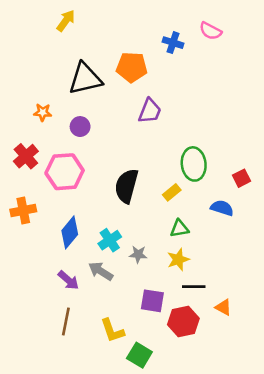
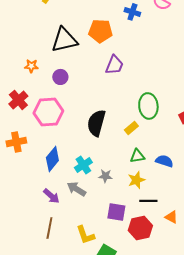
blue semicircle: (222, 208) -> (164, 161), moved

